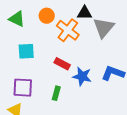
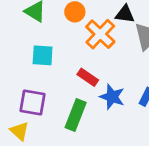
green rectangle: (56, 93) -> (76, 115), size x1.6

